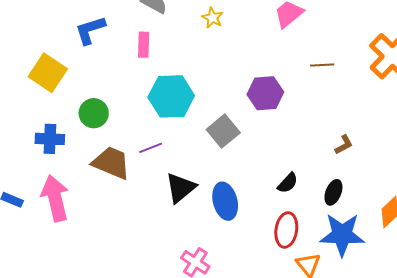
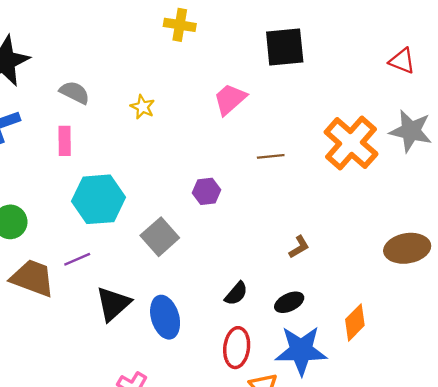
purple hexagon: (265, 93) -> (207, 191), size x0.7
black ellipse: (333, 192) -> (289, 302), turned 45

